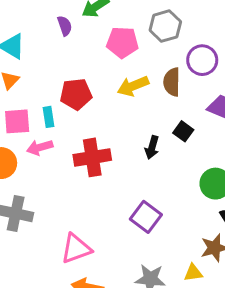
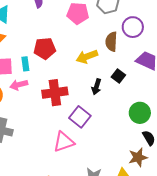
yellow arrow: (133, 86) -> (87, 57), moved
purple square: (146, 217) -> (80, 117), moved
pink triangle: (76, 249) -> (64, 142), moved

